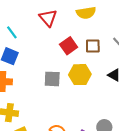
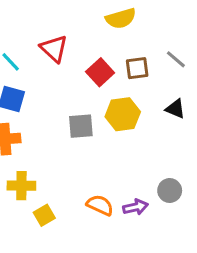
red triangle: (48, 18) -> (54, 49), moved

